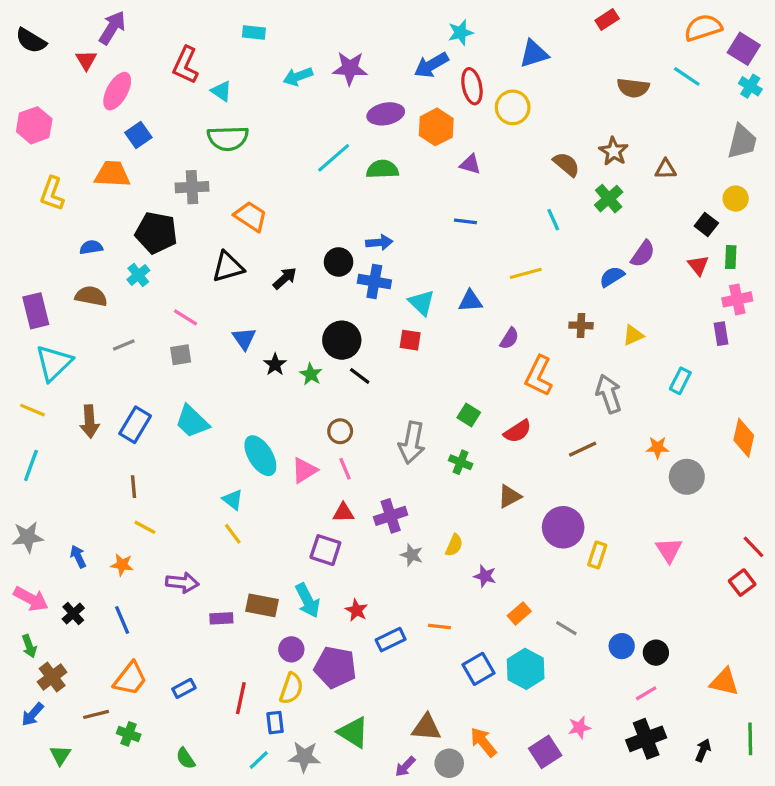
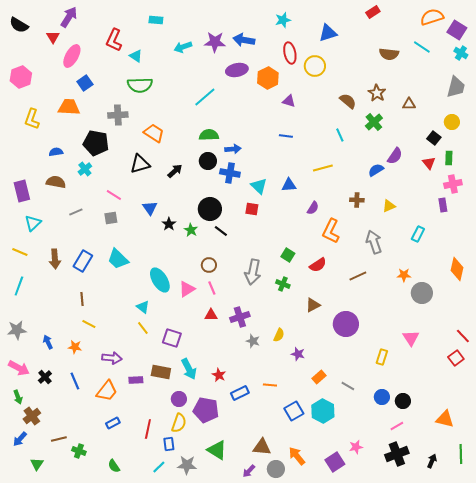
blue arrow: (431, 65) -> (244, 40), moved, turned 40
green semicircle: (382, 169) -> (209, 135), moved
cyan triangle: (54, 363) -> (33, 223), size x0.7
purple square: (325, 550) -> (172, 338), moved
yellow rectangle: (597, 555) -> (382, 357), moved
orange trapezoid: (130, 679) -> (107, 391), moved

